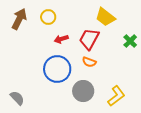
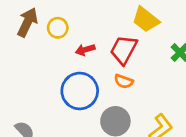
yellow circle: (48, 17) -> (58, 28), moved

